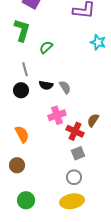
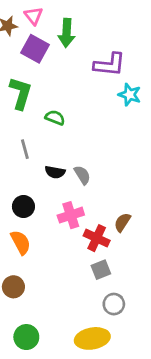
cyan star: (98, 42) -> (130, 95), moved
green semicircle: (46, 47) -> (55, 118), turned 64
black circle: (21, 90) -> (23, 207), moved
gray circle: (74, 177) -> (114, 304), moved

